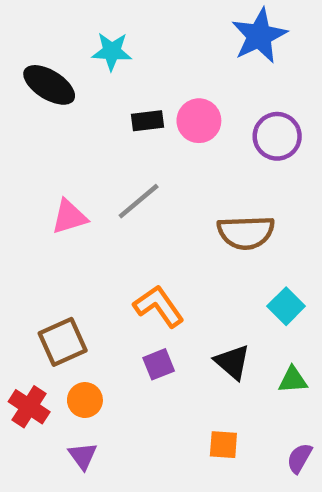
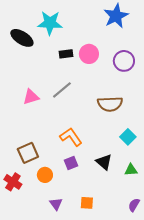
cyan star: (112, 51) -> (50, 23), size x1.4
orange circle: (85, 400) -> (45, 175), moved
orange square: (223, 445) -> (87, 203), moved
purple triangle: (83, 456) -> (56, 204), moved

